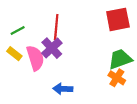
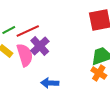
red line: (56, 27) -> (28, 31), moved, turned 60

